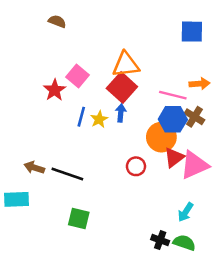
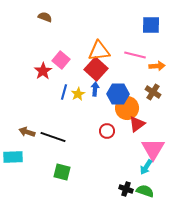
pink line: (173, 95) -> (135, 55), moved
blue hexagon: (173, 119) -> (118, 94), moved
pink triangle: (194, 165) -> (153, 149), moved, turned -35

